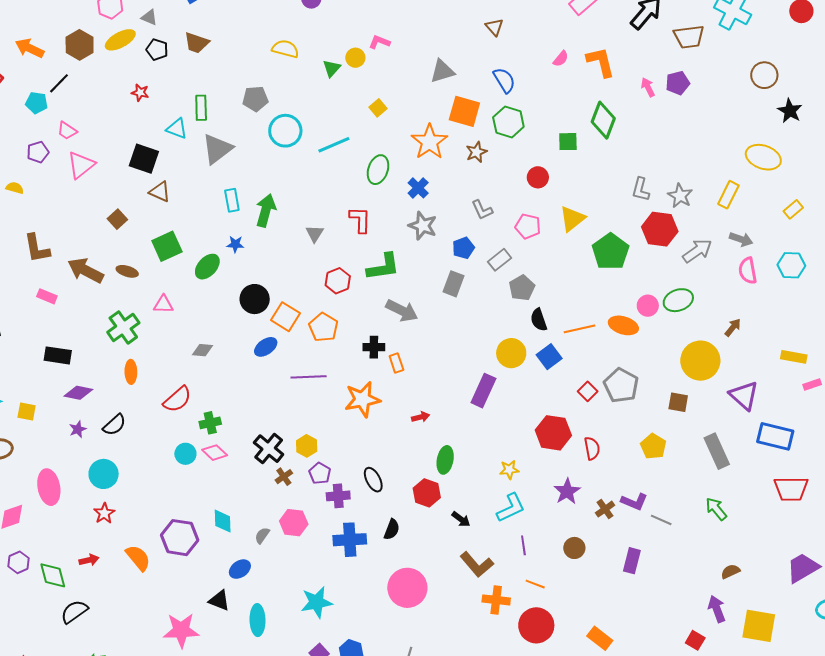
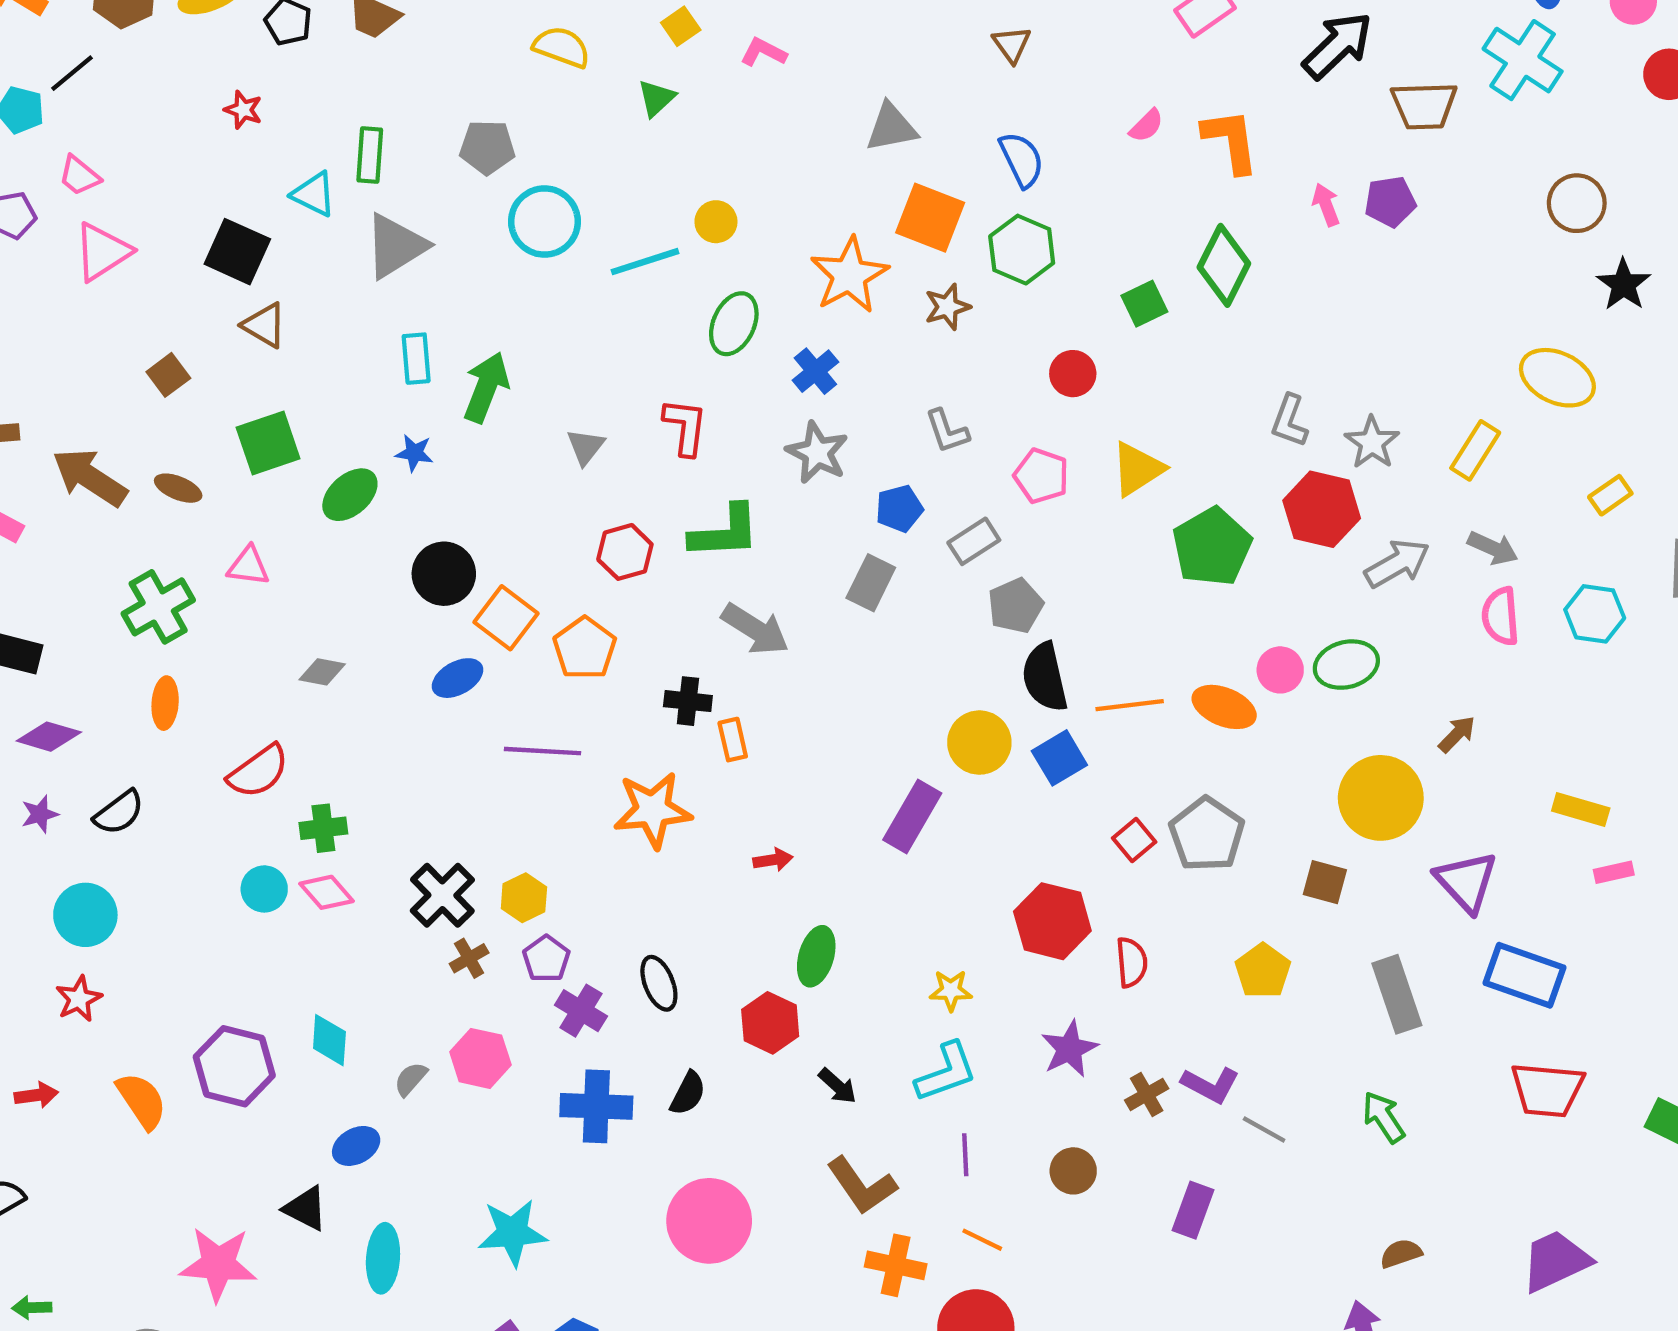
yellow circle: (355, 58) -> (716, 222), moved
yellow square: (378, 108) -> (681, 26), moved
green square: (568, 142) -> (1144, 304), turned -30
black semicircle: (539, 320) -> (1045, 677), size x1.4
purple cross: (338, 496) -> (581, 1011), turned 30

